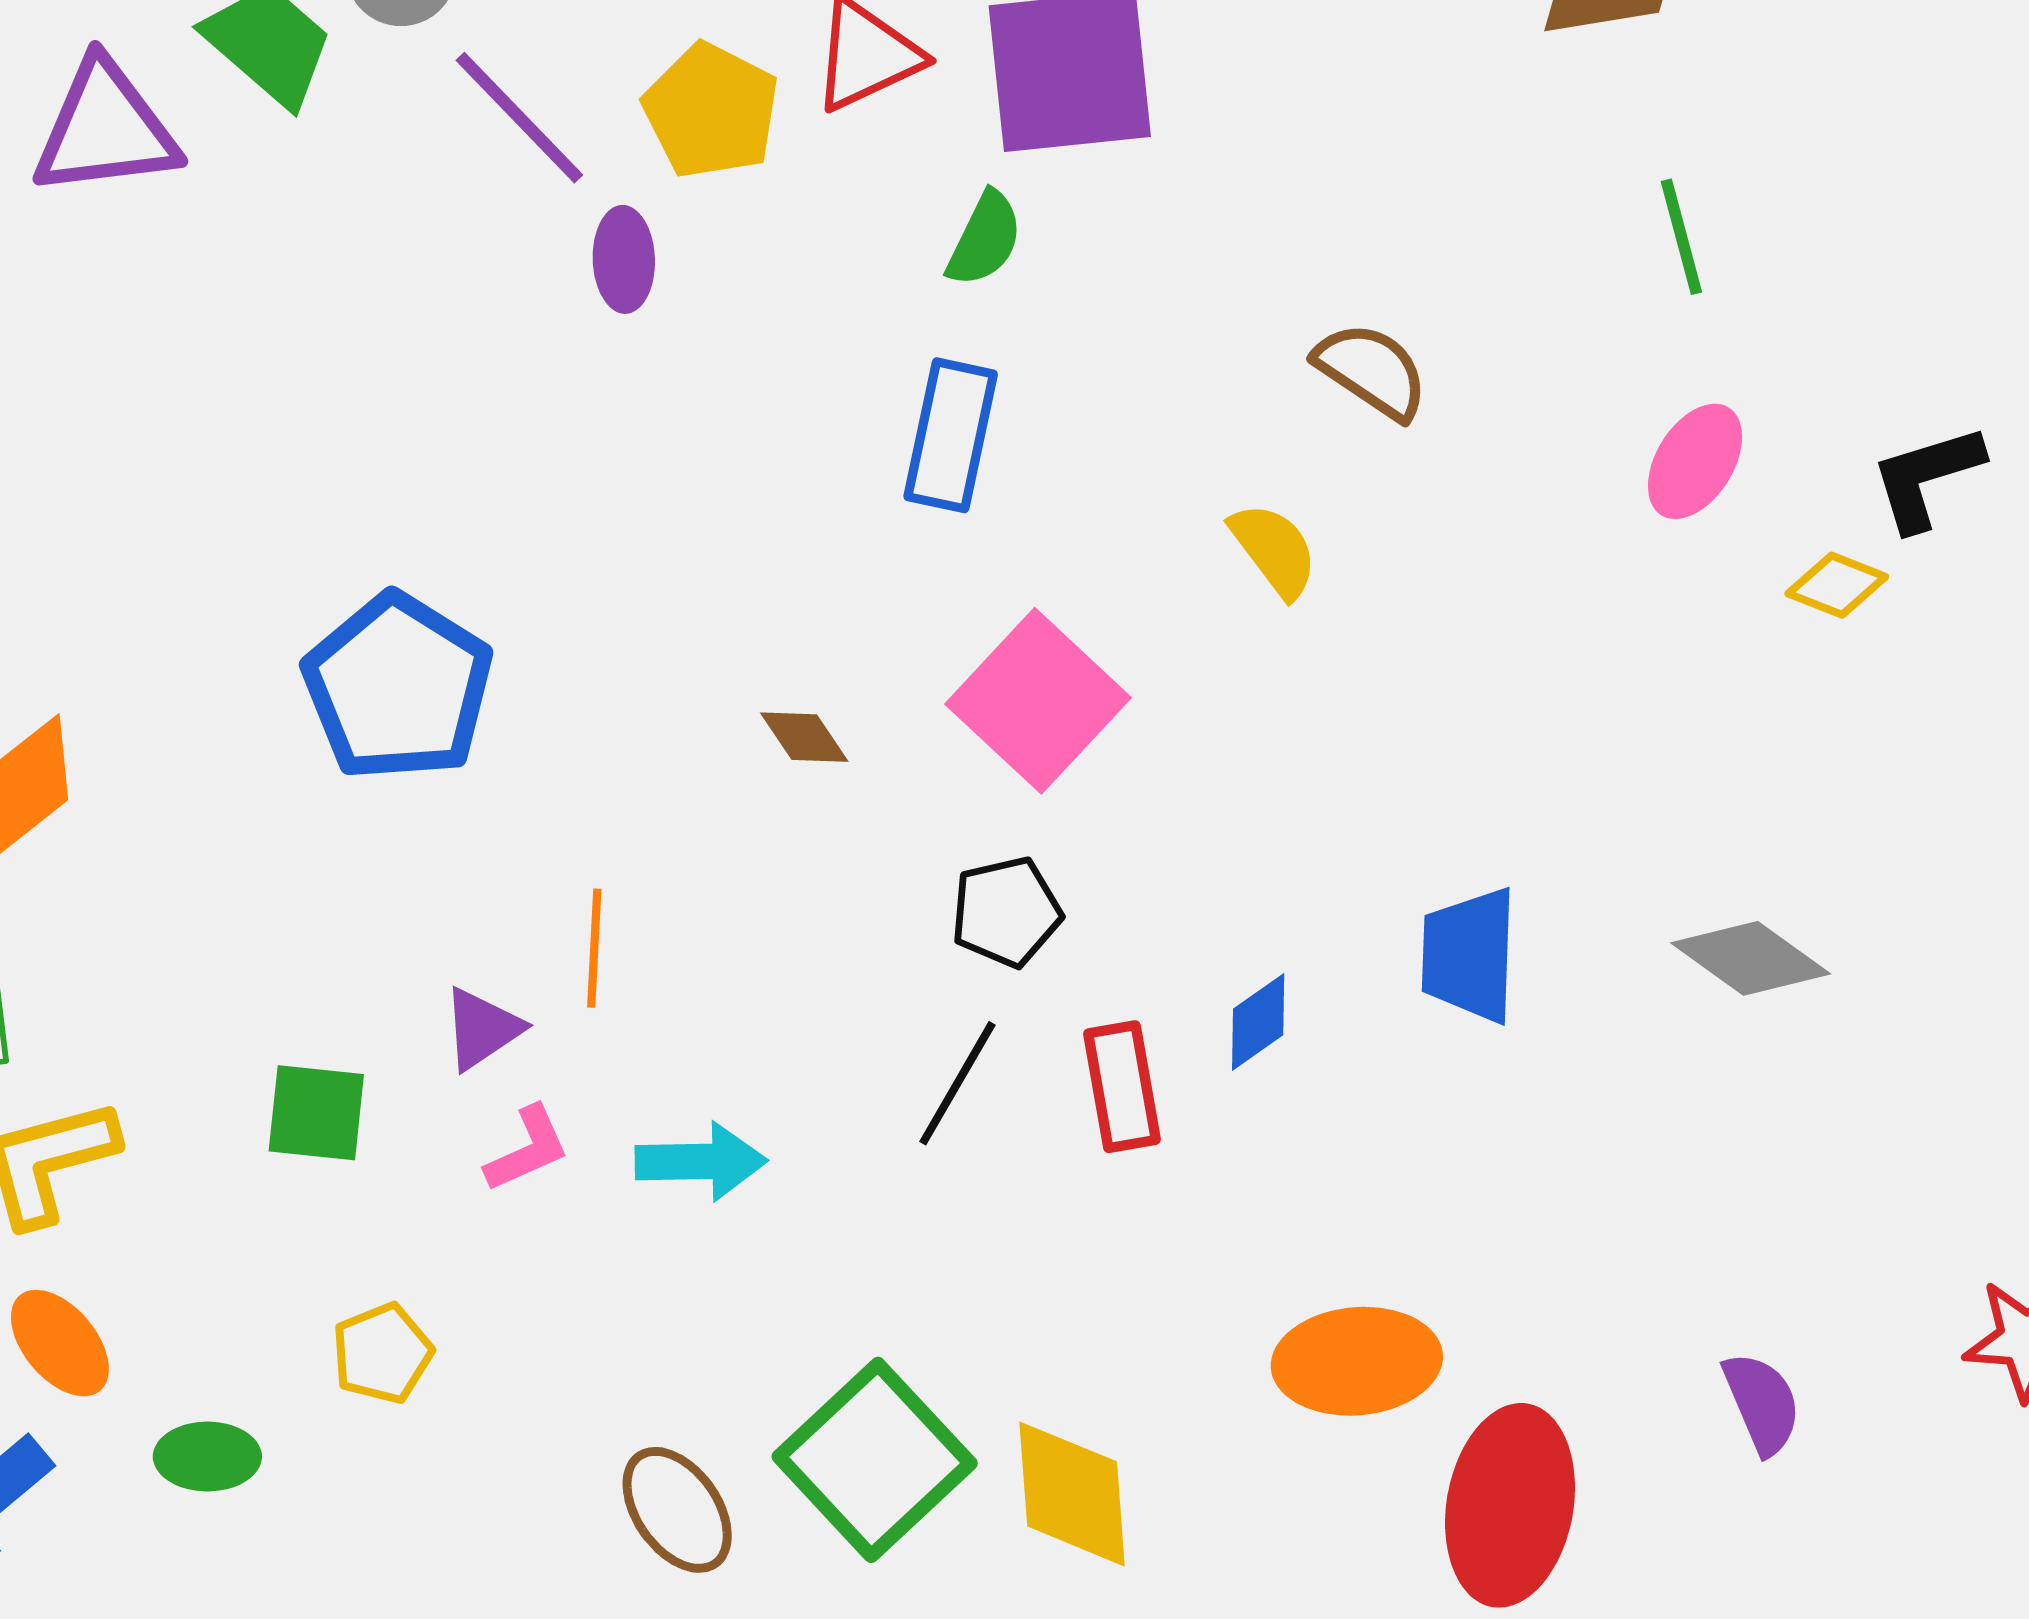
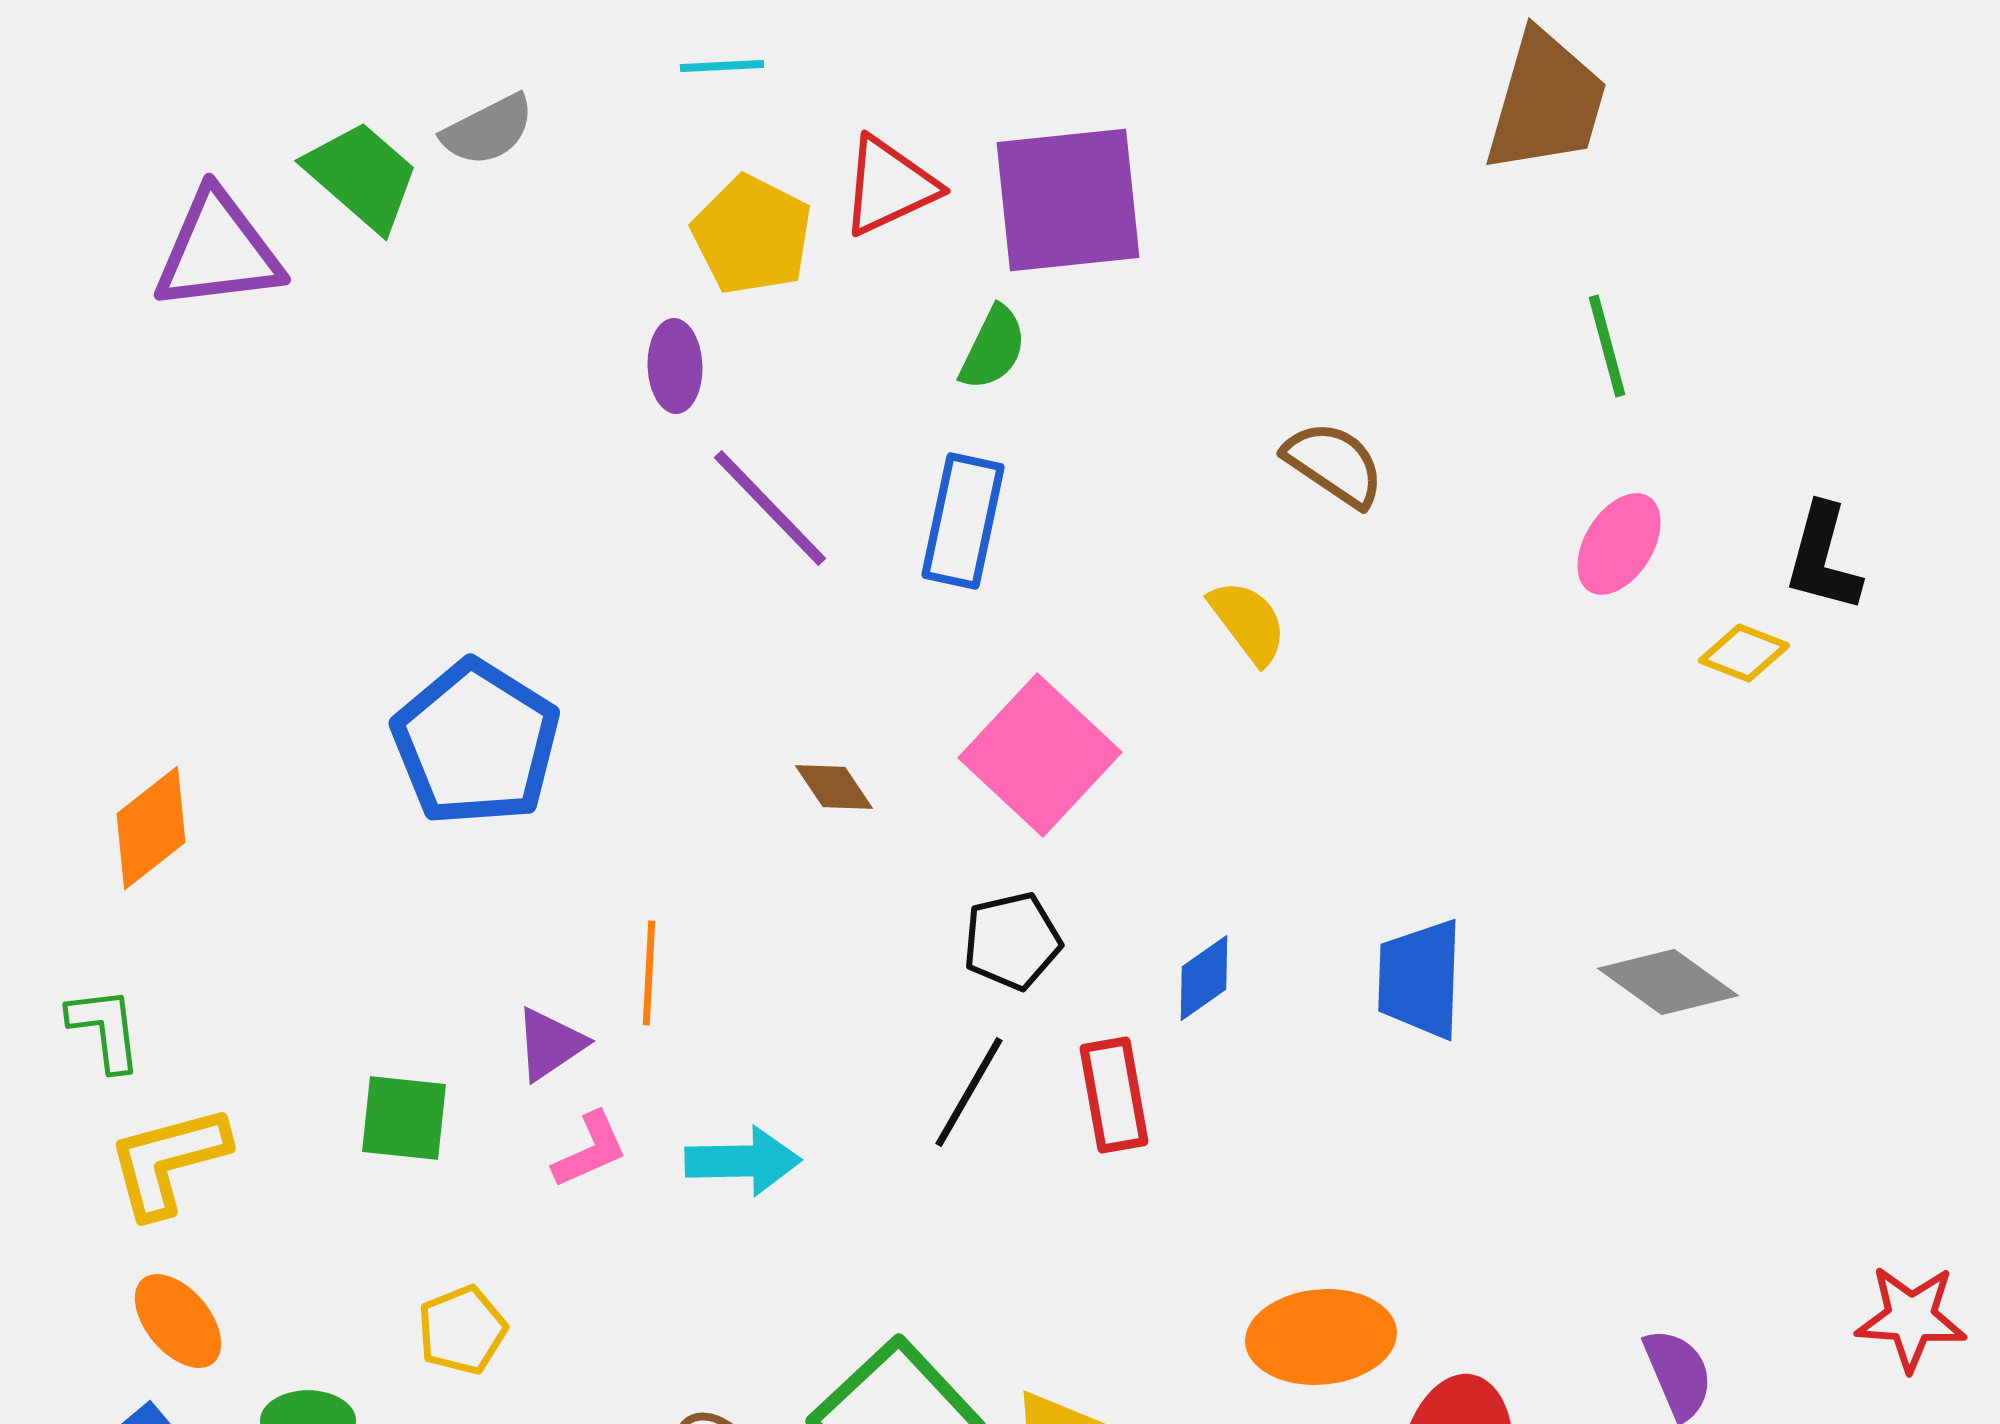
purple line: (519, 118) -> (770, 508), moved
black L-shape: (1926, 477) -> (1823, 558), turned -58
blue diamond: (1258, 1022) -> (1204, 978), moved

